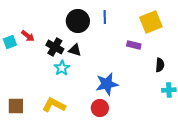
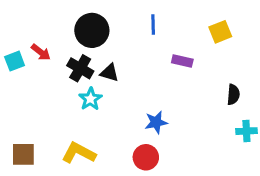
black circle: (78, 21) -> (92, 30), moved
yellow square: (151, 22) -> (220, 32), size x0.7
purple rectangle: (134, 45) -> (182, 61), moved
blue star: (107, 84) -> (156, 122), size x0.7

